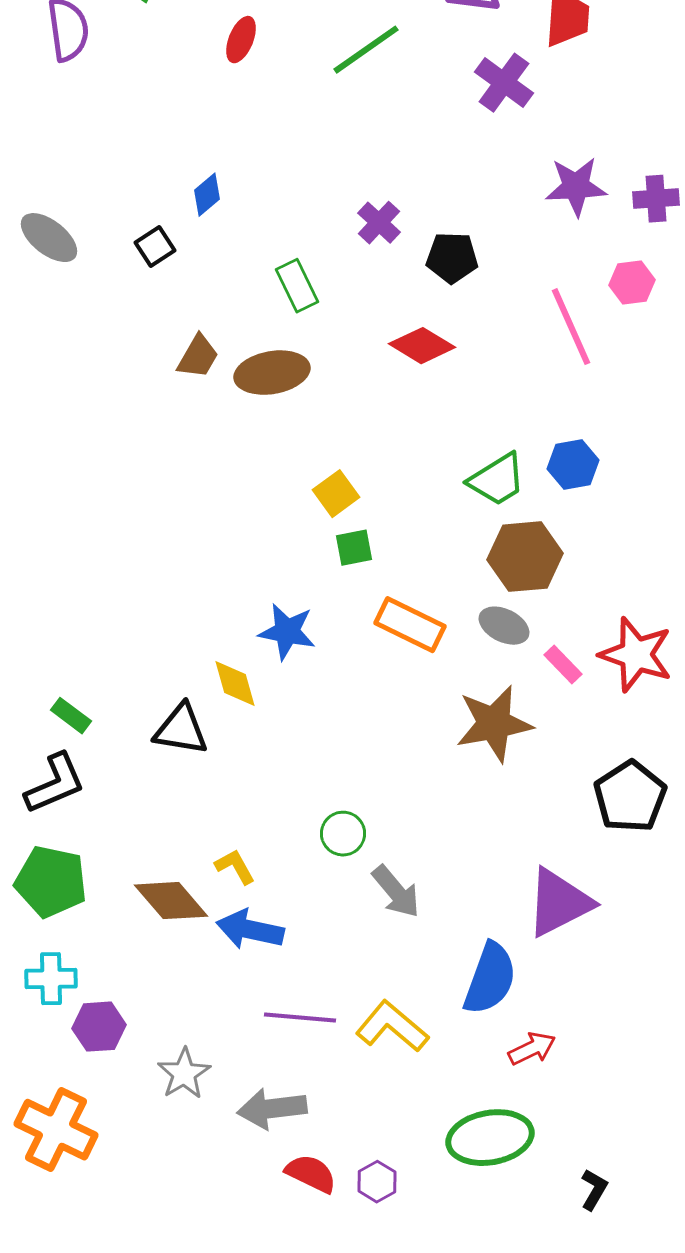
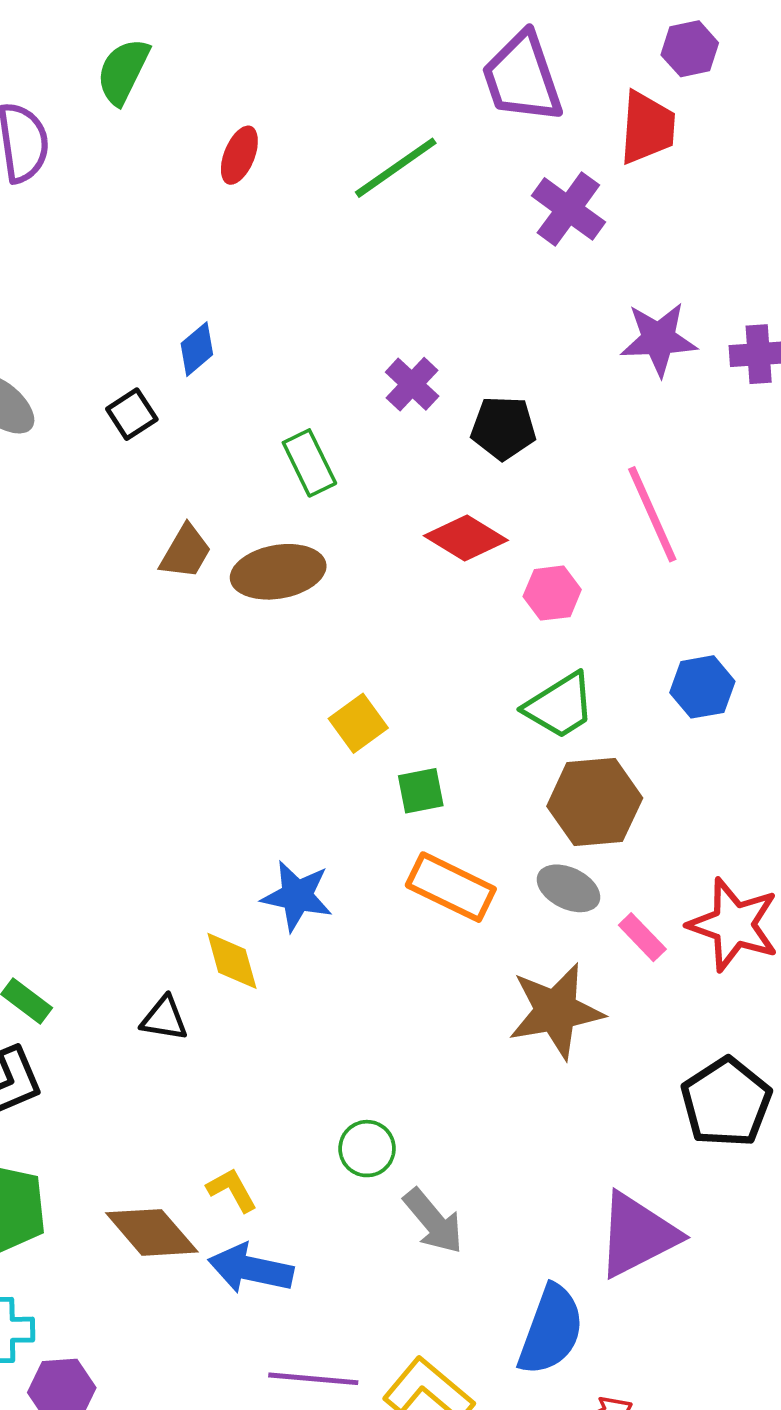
pink hexagon: (632, 283) -> (552, 593), moved
blue hexagon: (573, 465) -> (702, 687), moved
green square: (354, 548) -> (421, 791), moved
black triangle: (181, 730) -> (164, 1018), size x0.7

